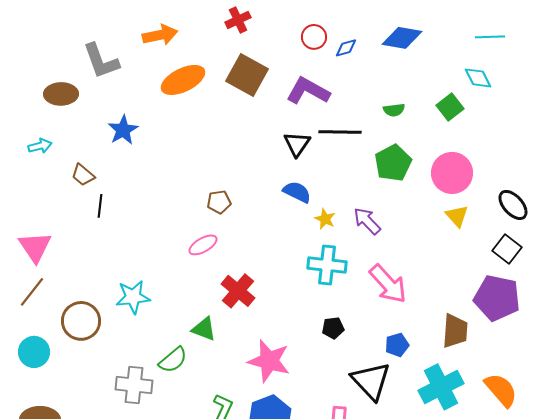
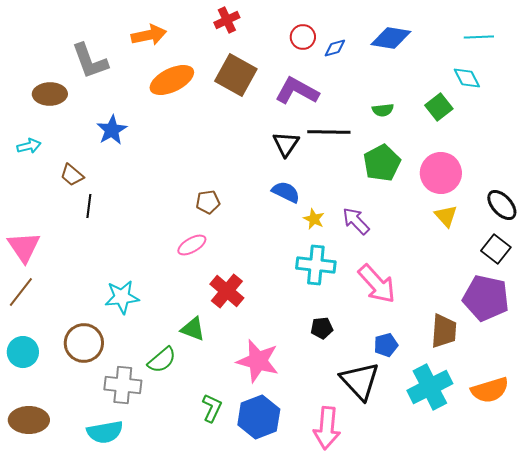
brown circle: (81, 321) -> (84, 343), moved
orange semicircle: (501, 390) -> (490, 390), turned 114

